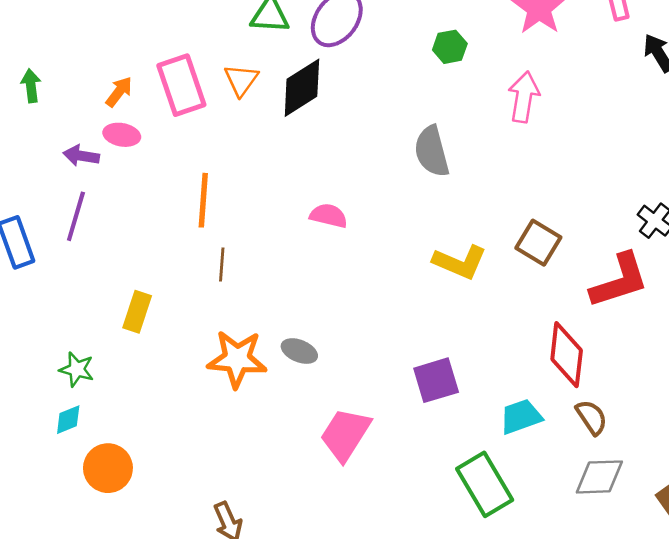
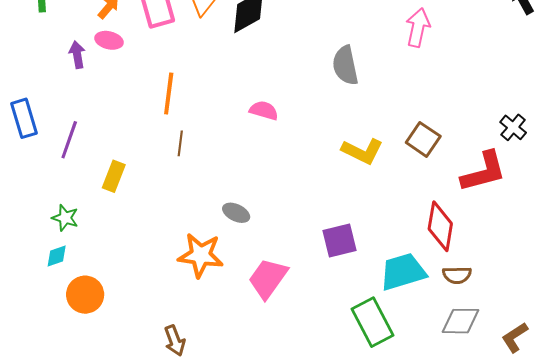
purple arrow: (81, 156) -> (77, 55), turned 68
purple line: (76, 216) -> (69, 140), moved
orange star: (237, 359) -> (201, 255), moved
cyan trapezoid: (521, 417) -> (403, 272), size x1.4
brown semicircle: (592, 417) -> (457, 275), turned 120

